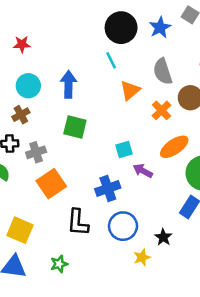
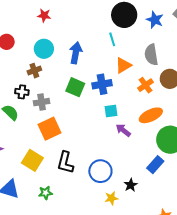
blue star: (160, 28) -> (155, 20), turned -30
blue cross: (108, 188) -> (102, 84), moved
yellow square: (20, 230) -> (32, 160), moved

